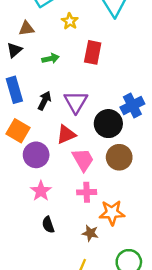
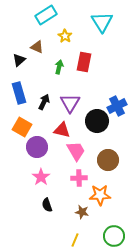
brown triangle: (26, 28) -> (37, 47), moved, turned 32
green arrow: (51, 59) -> (59, 67), moved, turned -64
red triangle: (66, 134) -> (62, 130), turned 36
brown circle: (119, 157) -> (108, 160), moved

